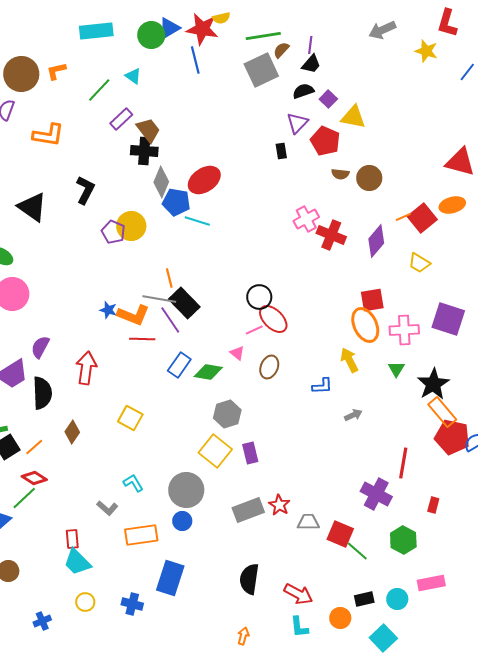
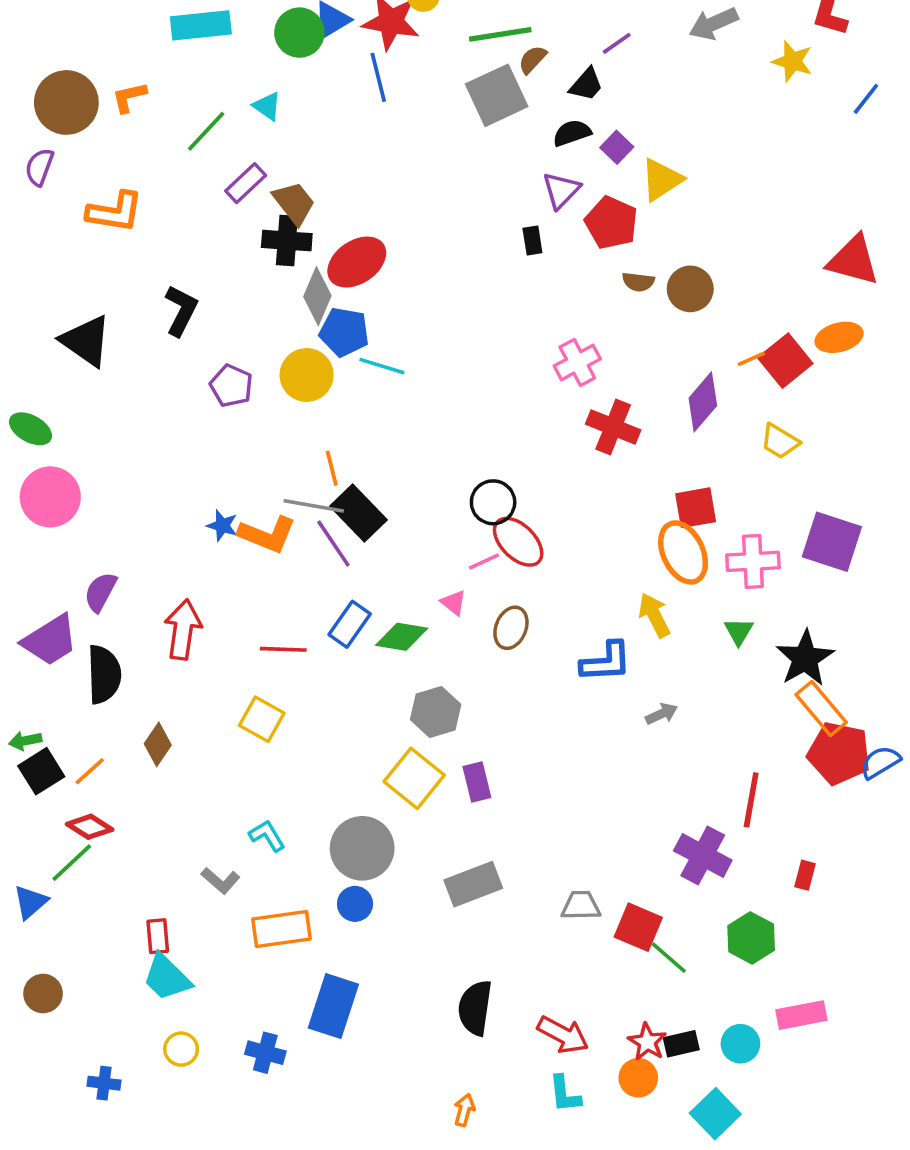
purple line: (310, 45) -> (617, 43), moved, turned 48
yellow triangle: (353, 117) -> (662, 180), turned -44
red ellipse: (204, 180) -> (357, 262), moved
yellow circle: (131, 226) -> (307, 375), moved
red cross: (331, 235) -> (613, 427), moved
red line: (142, 339) -> (283, 649), moved
blue L-shape: (322, 386) -> (606, 662), size x1.4
red star: (279, 505) -> (647, 1042), moved
blue cross: (42, 621) -> (104, 1083), turned 30

